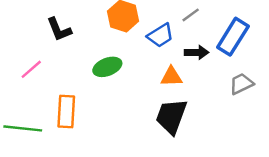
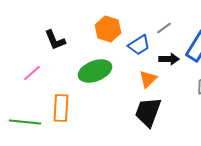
green ellipse: (107, 67) -> (95, 71), size x1.4
orange triangle: (171, 77) -> (148, 79), turned -42

